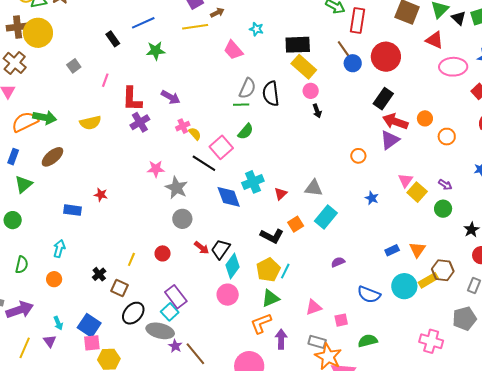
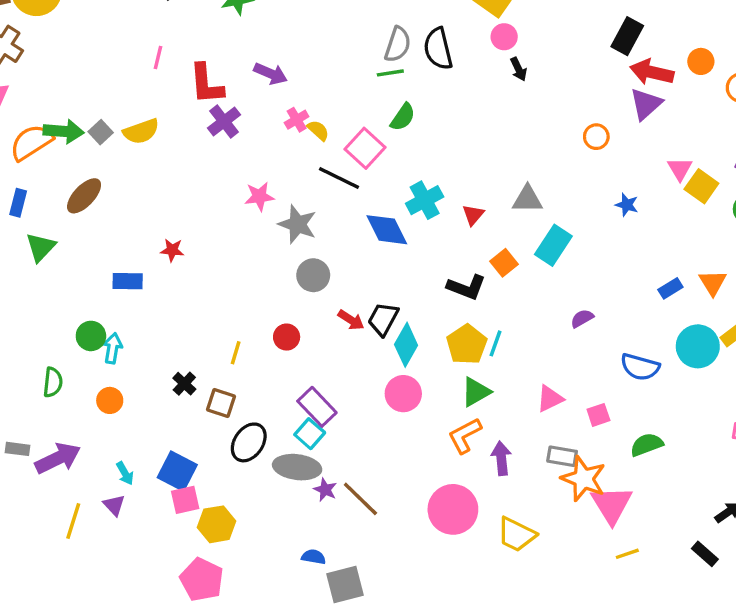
gray square: (74, 66) -> (101, 132), moved
green circle: (13, 220) -> (91, 336), moved

